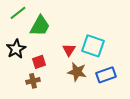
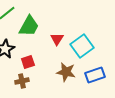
cyan square: (93, 46) -> (82, 46), turned 35
red triangle: (69, 50) -> (57, 39), moved

